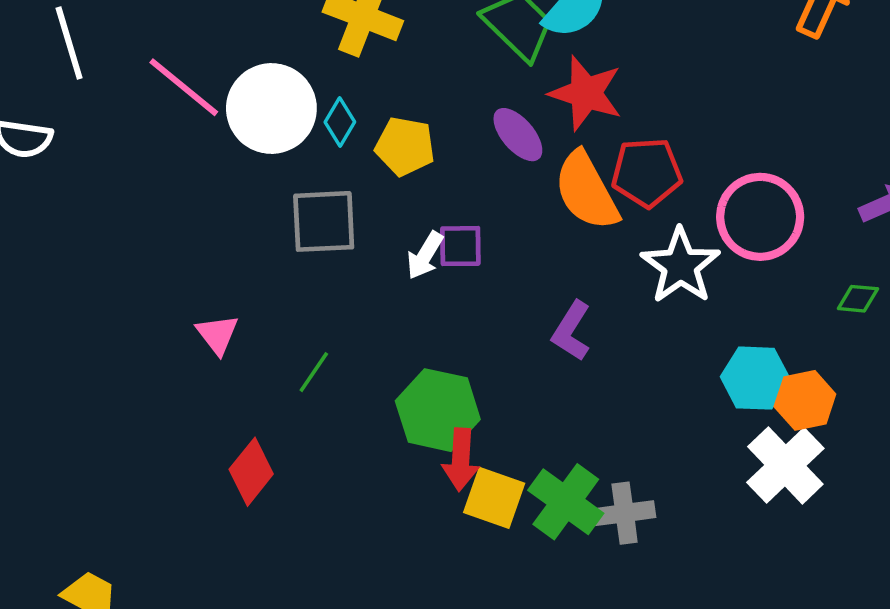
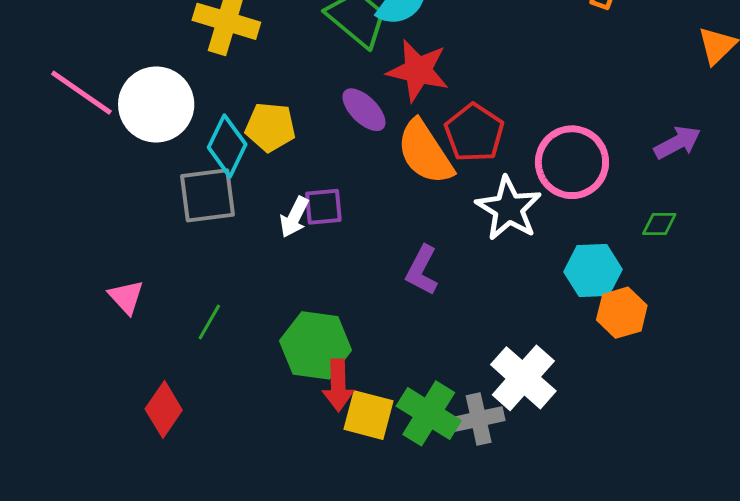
cyan diamond: (340, 122) -> (227, 146), moved, size x1.5
red pentagon: (647, 173) -> (474, 133), turned -30
cyan hexagon: (755, 378) -> (593, 271), moved
white cross: (785, 465) -> (523, 378), moved

